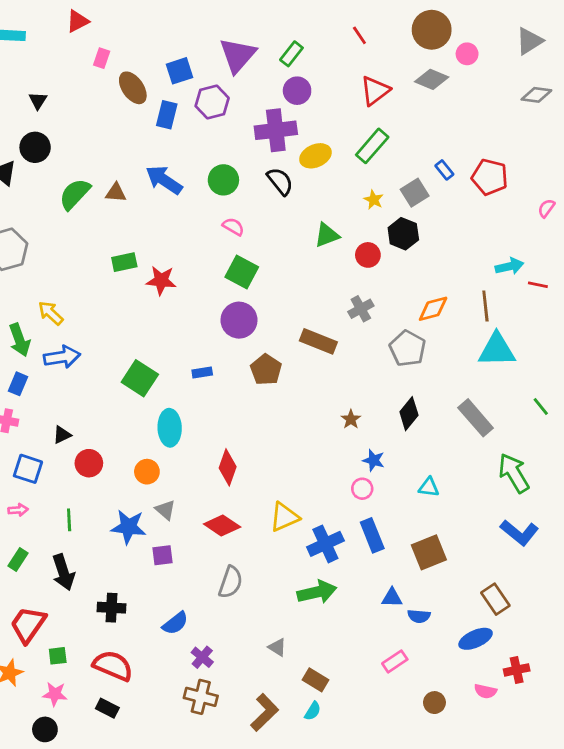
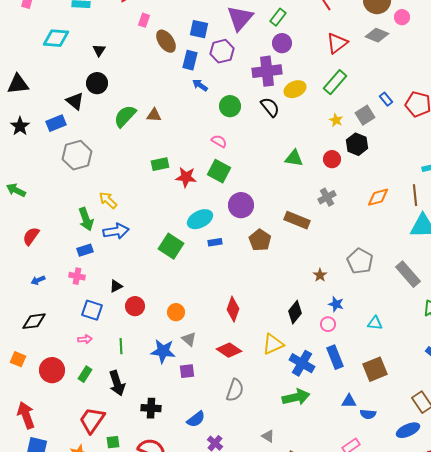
blue square: (180, 71) -> (199, 29), turned 30
blue arrow: (164, 180) -> (200, 85), moved, size x0.6
pink semicircle: (233, 227) -> (219, 141), moved
green triangle: (327, 235) -> (294, 158), moved, turned 30
green square: (242, 272) -> (219, 171), moved
gray pentagon: (408, 348) -> (360, 261), moved
blue rectangle: (18, 384) -> (85, 250), turned 49
black diamond: (409, 414) -> (295, 312), moved
cyan ellipse: (170, 428) -> (200, 219), moved, turned 65
blue cross: (325, 544) -> (302, 363), turned -35

